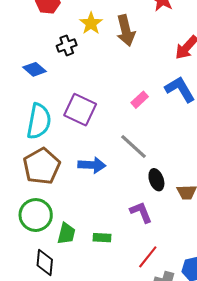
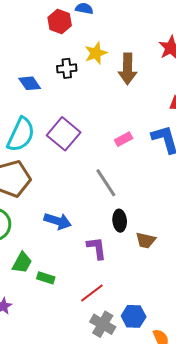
blue arrow: (92, 165) -> (58, 221), moved
green trapezoid: (66, 234) -> (22, 263), moved
green rectangle: (102, 238) -> (46, 278), moved

